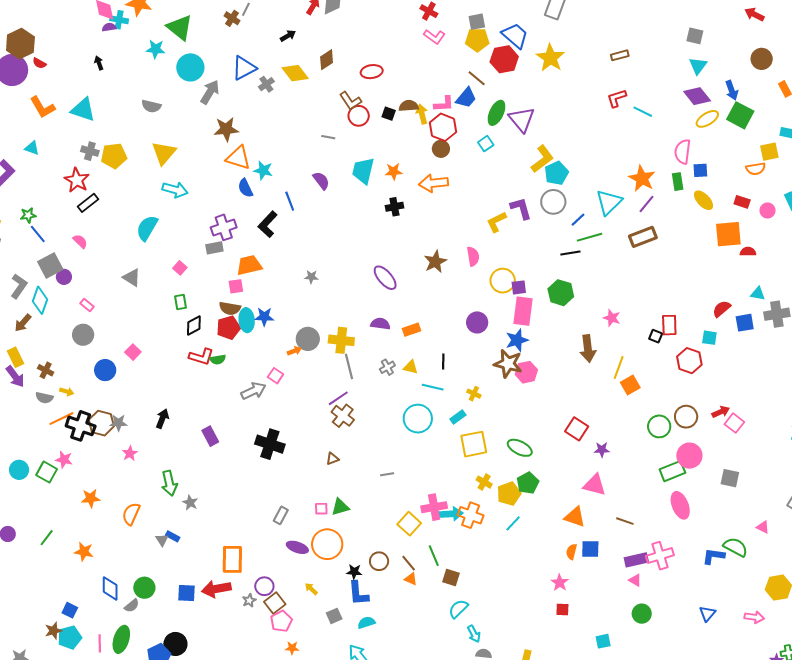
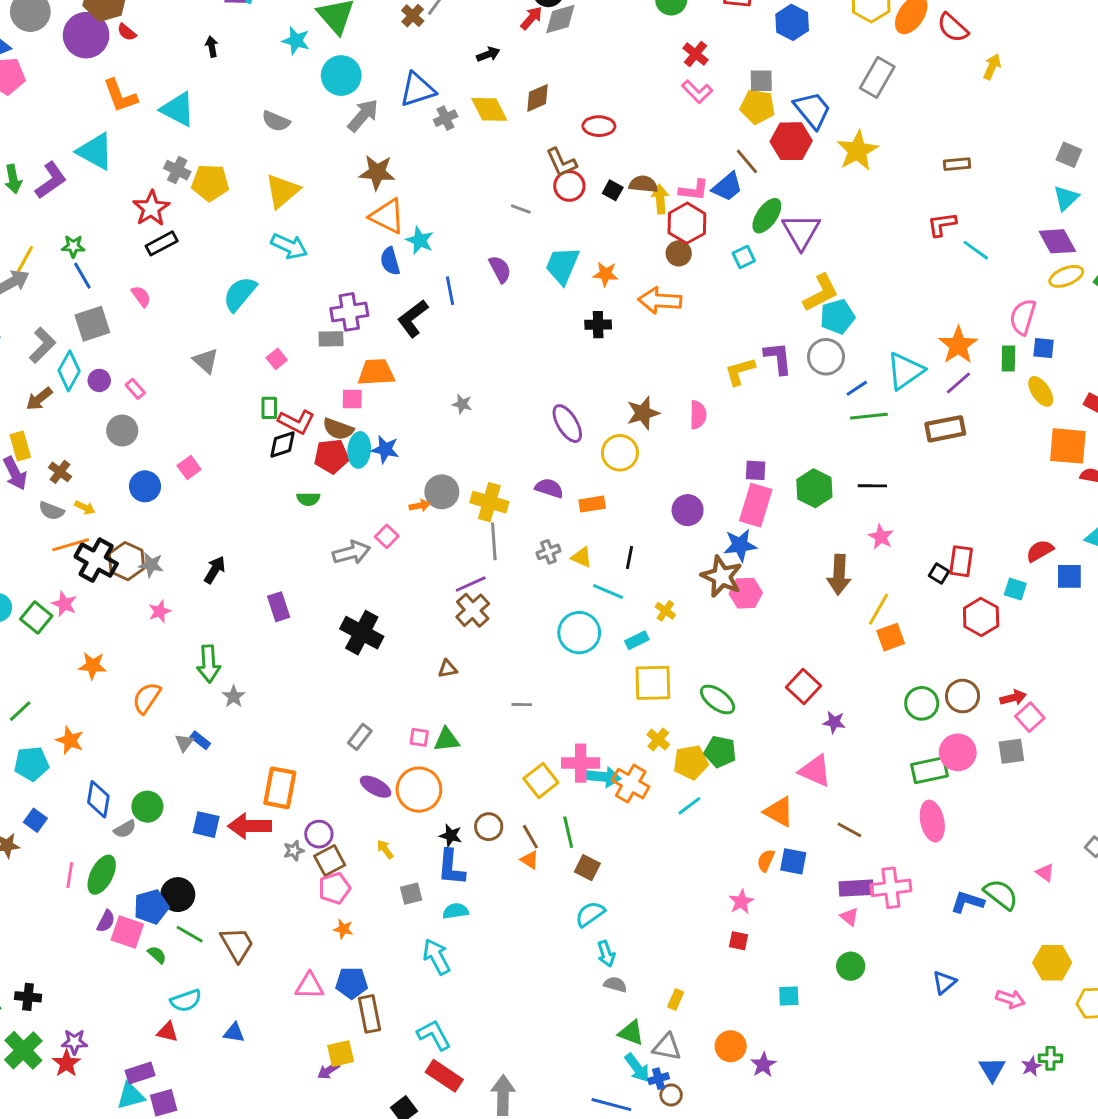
cyan triangle: (32, 148) -> (95, 151), size x1.8
black line: (570, 253) -> (872, 486), moved
purple circle: (64, 277) -> (99, 380), moved
yellow circle: (503, 281) -> (620, 453), moved
red L-shape: (201, 357) -> (296, 422), moved
gray square: (730, 478) -> (1011, 751), moved, turned -30
green pentagon: (528, 483) -> (720, 752), turned 30
cyan pentagon: (70, 637) -> (31, 764), moved

